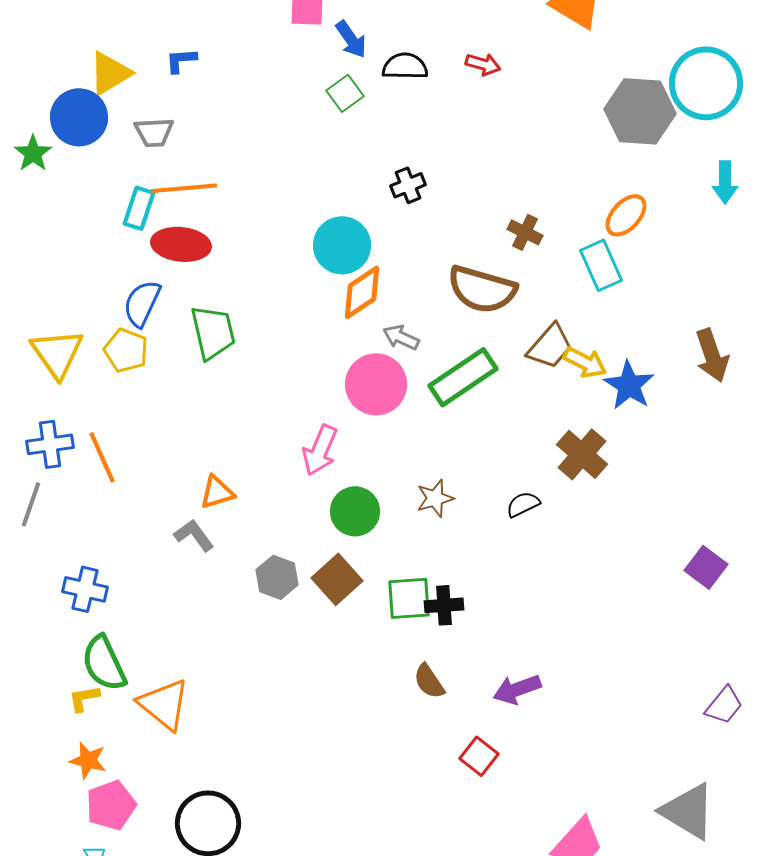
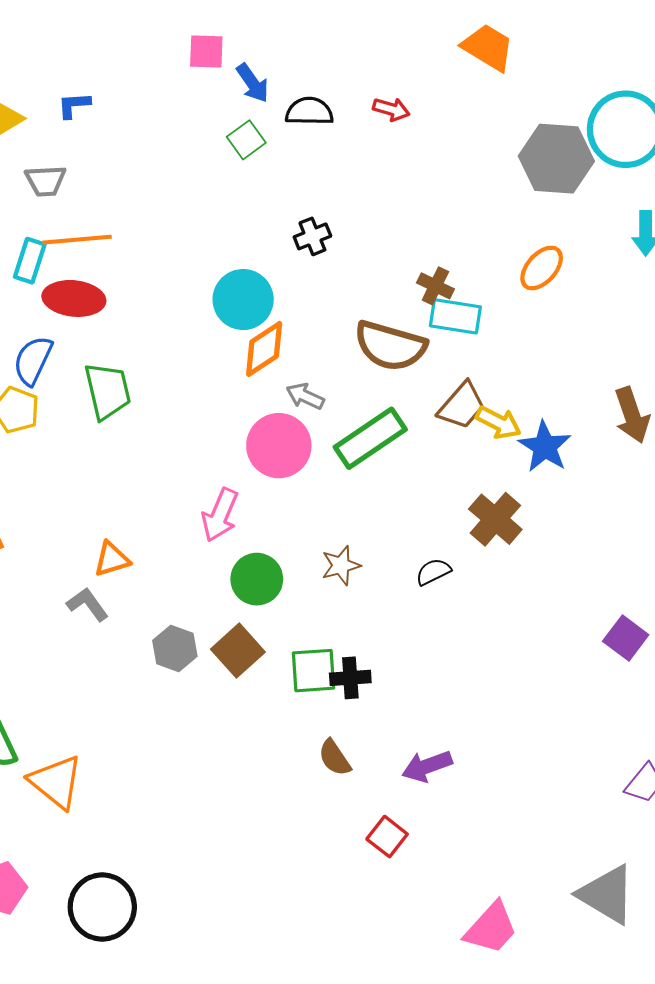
cyan rectangle: (601, 265) -> (455, 316), moved, turned -57

